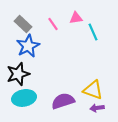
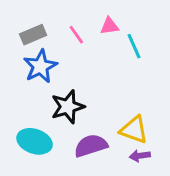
gray rectangle: (23, 24) -> (33, 35), turned -66
black star: (18, 74) -> (68, 107), moved
cyan ellipse: (24, 98) -> (35, 141), turned 30

